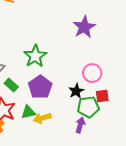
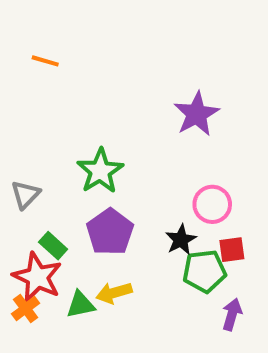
green rectangle: (11, 85) -> (53, 246), moved
green triangle: (28, 112) -> (81, 305), moved
purple arrow: (80, 125) -> (232, 314), moved

